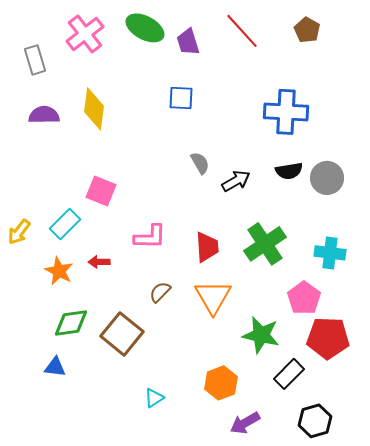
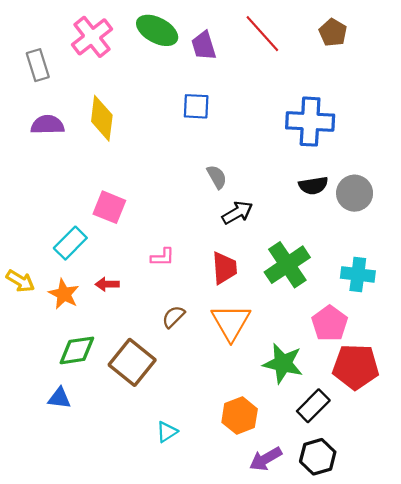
black arrow: (236, 181) -> (237, 213), moved
yellow arrow: (19, 232) -> (20, 281), moved, turned -96
pink L-shape: (150, 237) -> (163, 257), size x0.7
black hexagon: (315, 421) -> (318, 457), moved

